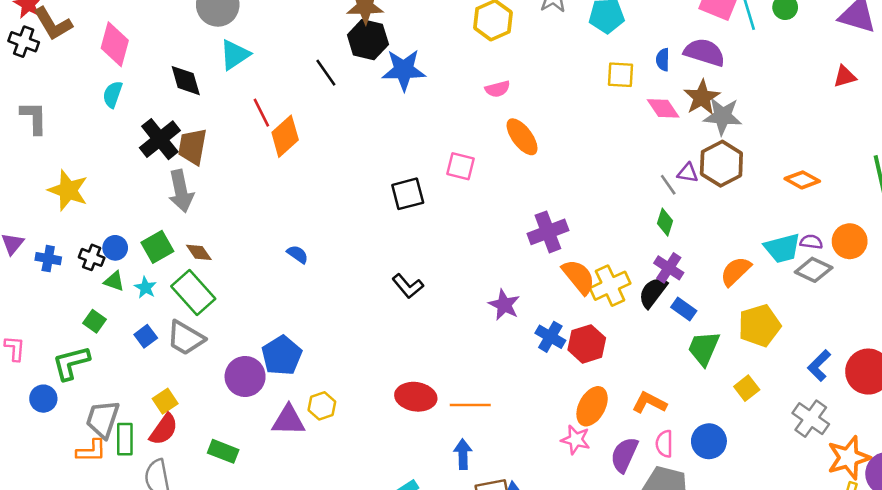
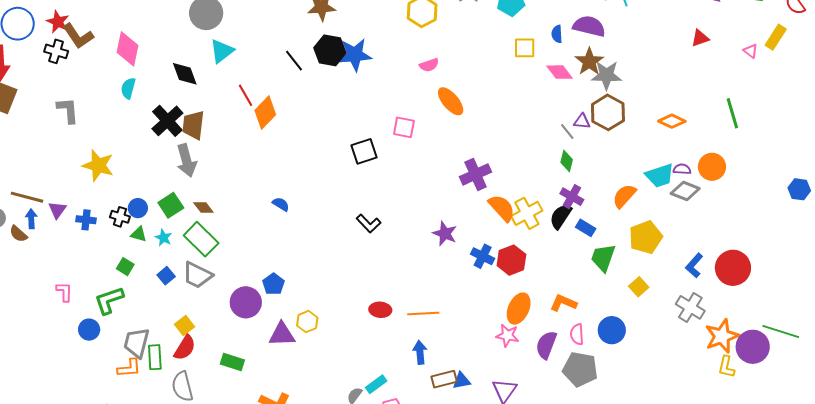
black hexagon: (368, 40) -> (330, 50), moved
blue pentagon: (282, 355) -> (273, 284), size x0.7
red ellipse: (416, 397) -> (380, 310), size x0.7

